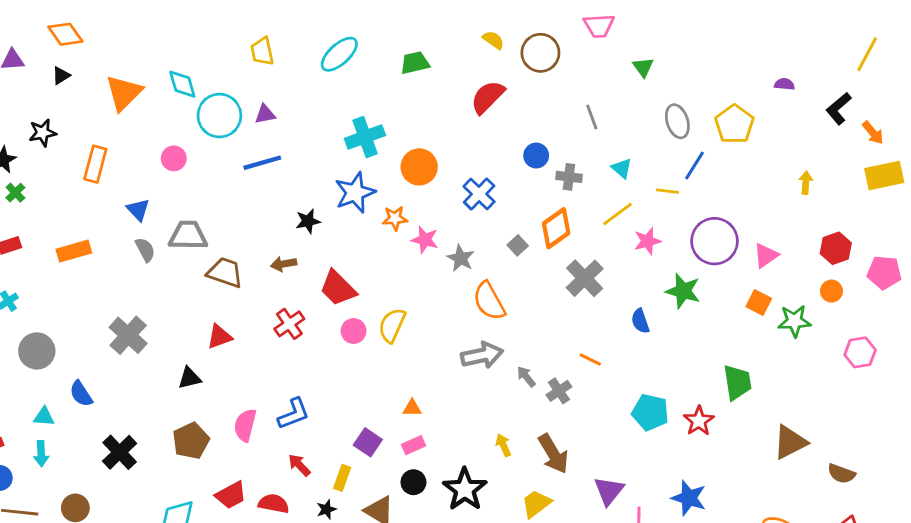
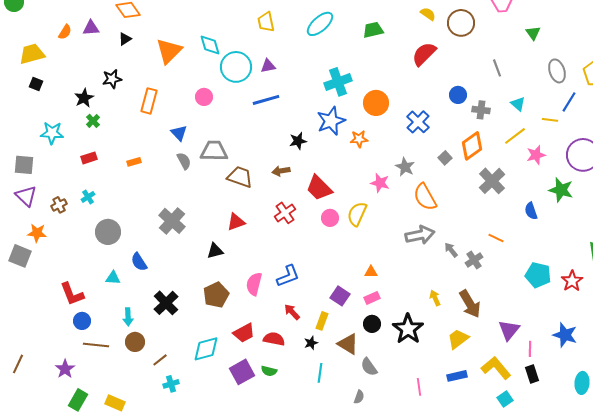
pink star: (425, 240) -> (380, 183), moved
orange rectangle: (74, 251) -> (134, 162), size x0.6
cyan arrow: (41, 454) -> (128, 317), moved

